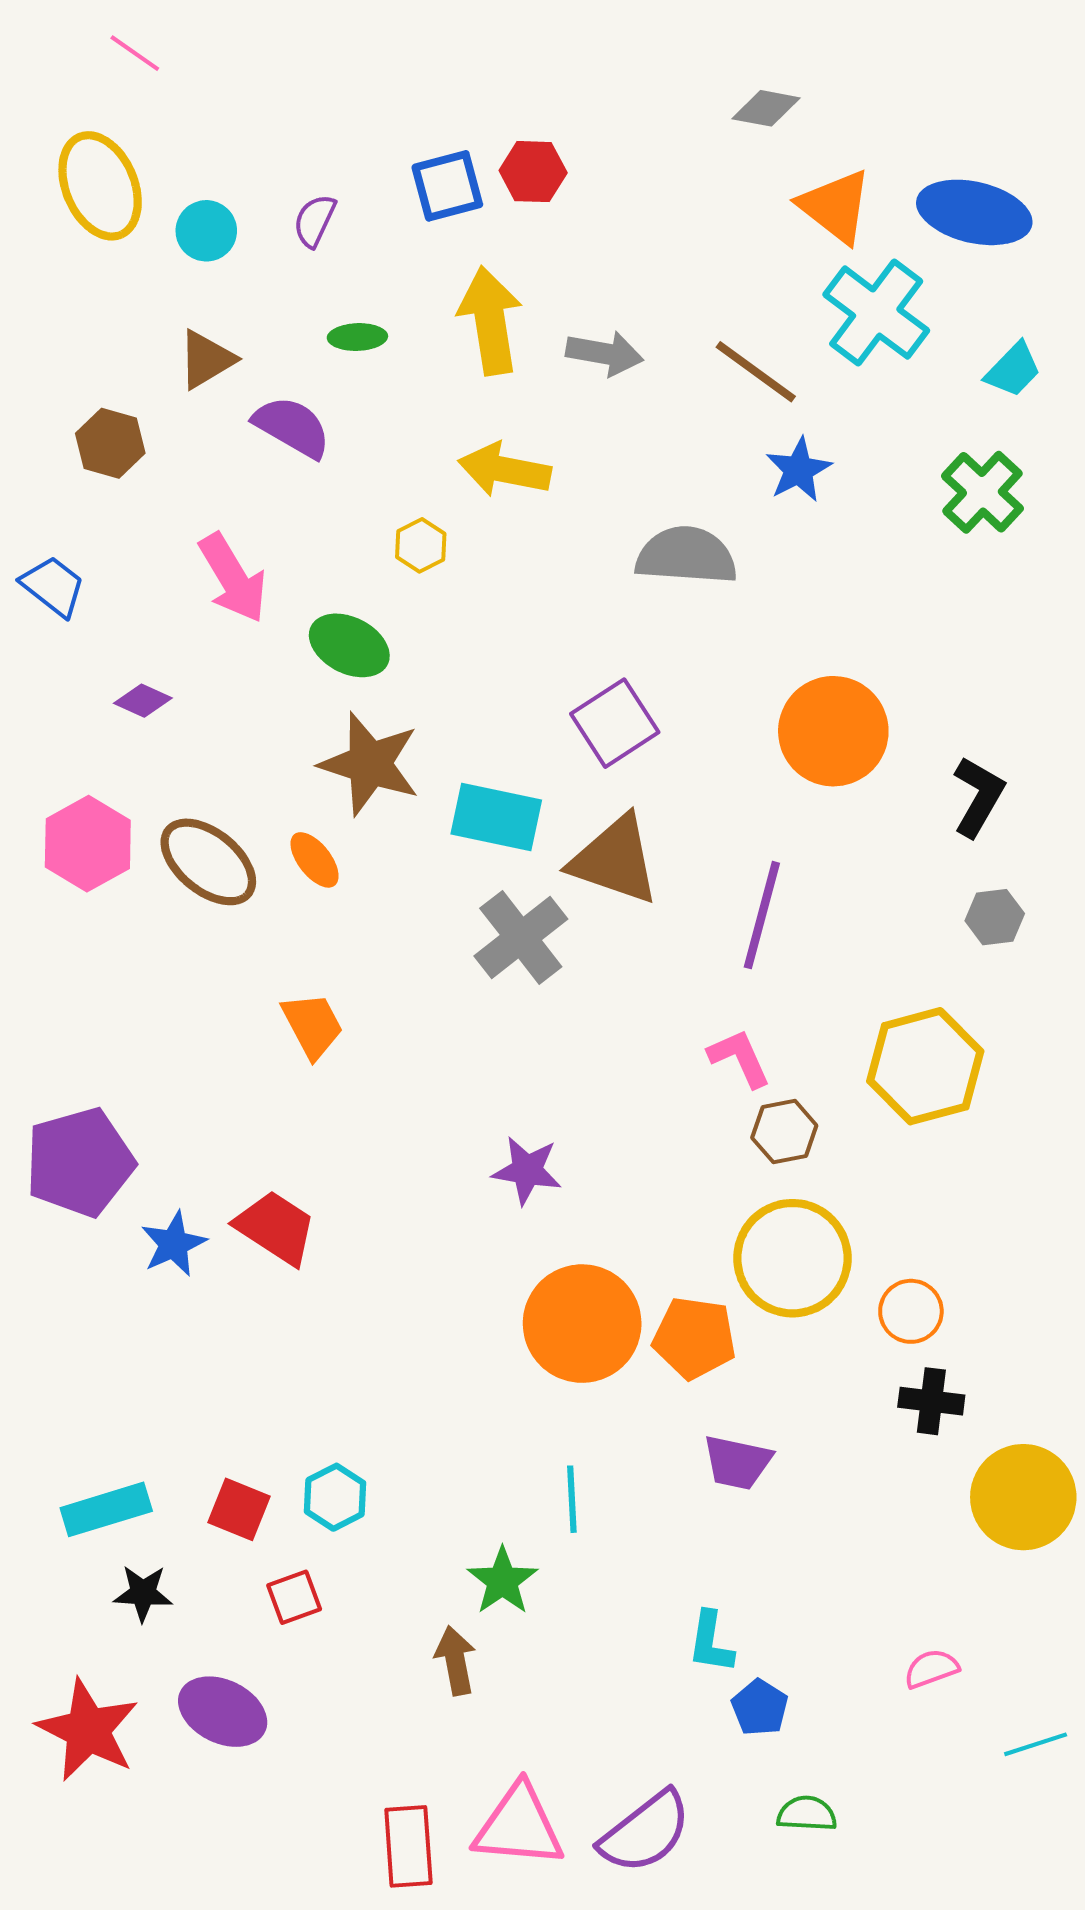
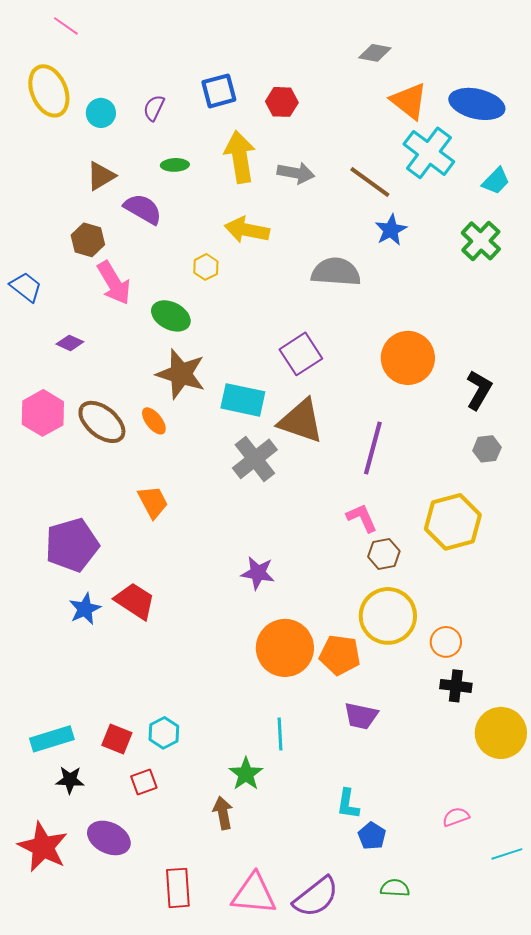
red hexagon: (533, 172) -> (282, 102), moved
brown hexagon: (110, 443) -> (88, 240), moved
purple pentagon: (80, 1162) -> (72, 545), moved
red rectangle: (408, 1846) -> (178, 888), moved

